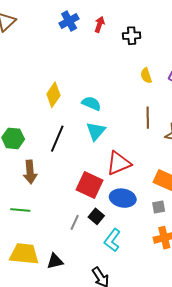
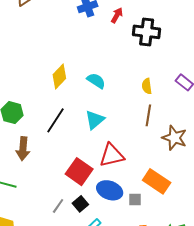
black cross: (132, 36) -> (147, 32), size x1.5
yellow semicircle: (146, 76) -> (147, 86), moved
cyan semicircle: (91, 103) -> (96, 81), moved
gray square: (159, 207) -> (135, 200), moved

